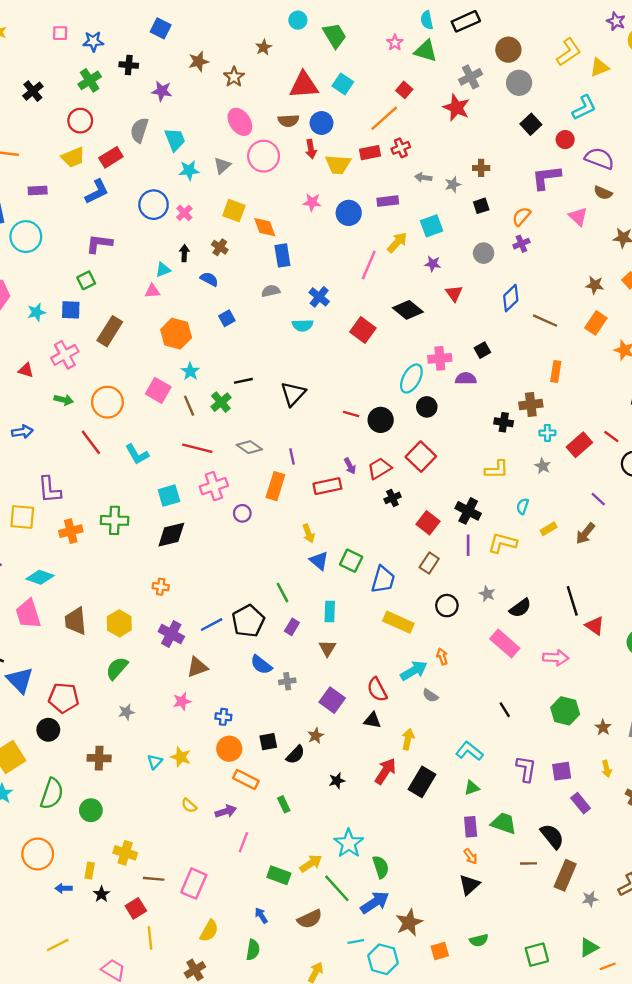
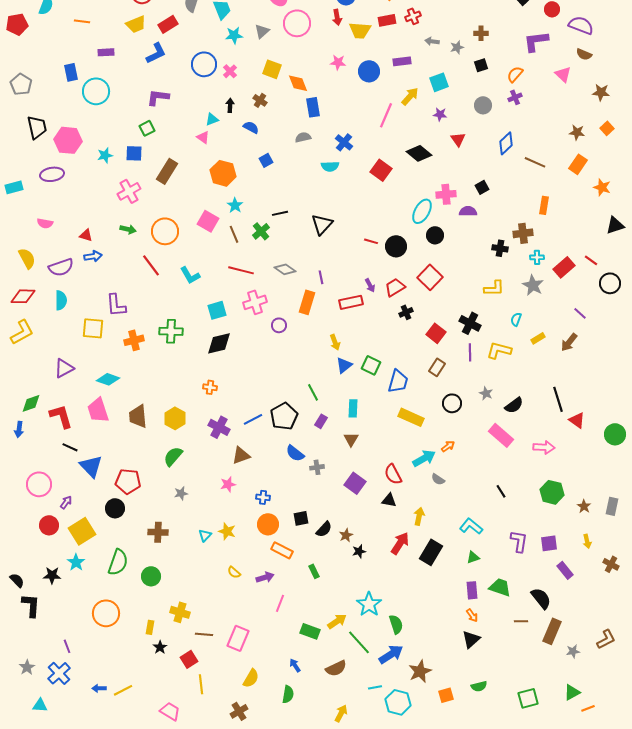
pink triangle: (152, 291) -> (203, 137), turned 40
red triangle: (26, 370) -> (86, 235), moved
gray star: (543, 466) -> (533, 285), size x1.5
blue triangle: (319, 561) -> (344, 365), turned 42
orange arrow: (442, 656) -> (448, 446), turned 72
brown star: (316, 736) -> (346, 535), moved
blue arrow: (64, 888) -> (99, 688), moved

